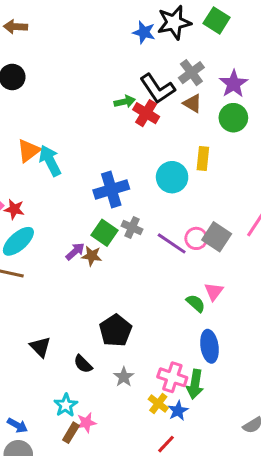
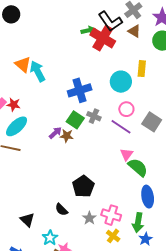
red cross: (146, 113) -> (103, 38), size x1.4
orange triangle: (29, 151) -> (23, 65), turned -42
pink circle: (196, 238) -> (126, 109), moved
pink triangle: (214, 291) -> (127, 154), moved
green semicircle: (196, 303) -> (138, 167), size x1.5
black triangle: (40, 347) -> (27, 220), moved
pink cross: (172, 377) -> (111, 215), moved
blue star: (178, 411) -> (146, 239), moved

